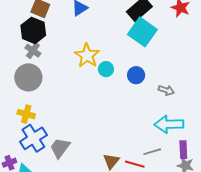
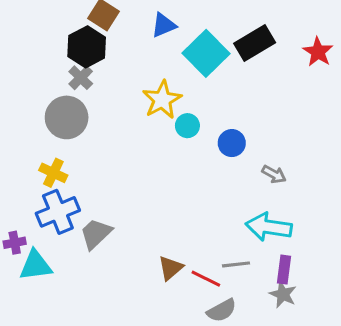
cyan square: (142, 32) -> (206, 53), moved

